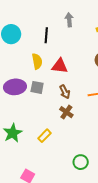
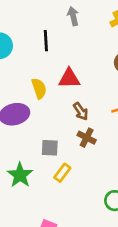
yellow semicircle: (37, 61) -> (39, 88), moved
gray square: (37, 87) -> (50, 148), moved

